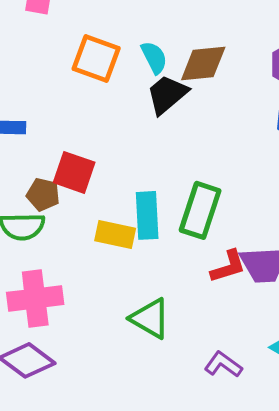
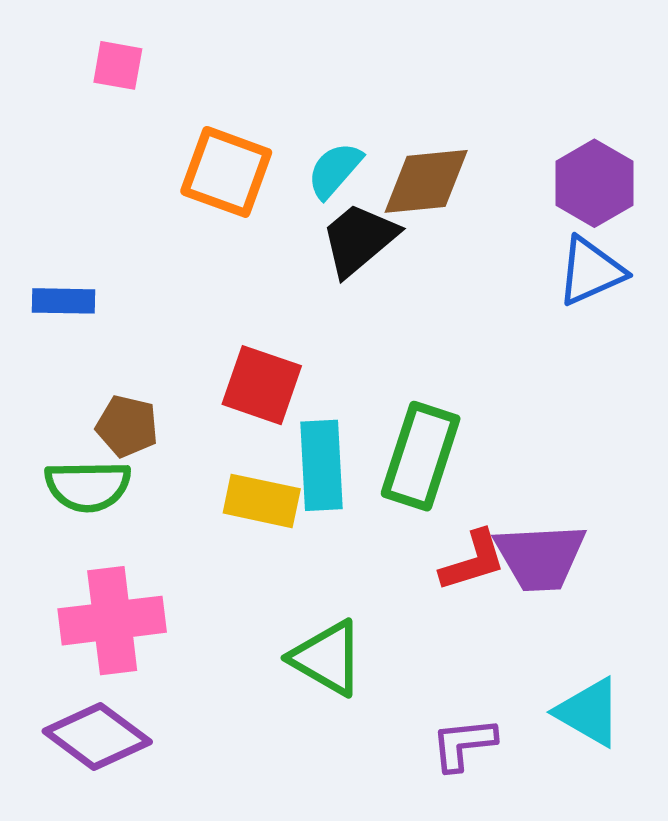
cyan semicircle: (154, 57) -> (335, 170), turned -112
red square: (74, 172) -> (262, 385), moved
purple L-shape: (223, 364) -> (464, 744), turned -42

